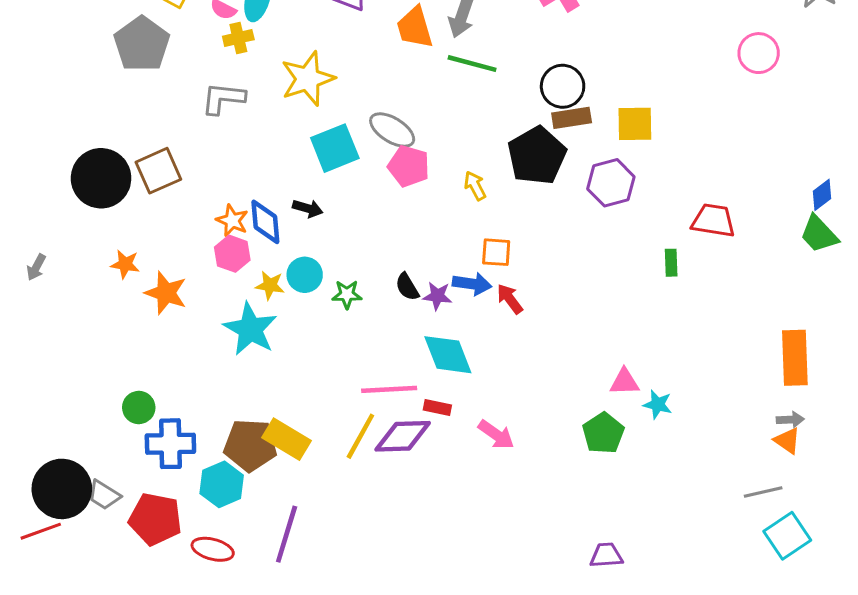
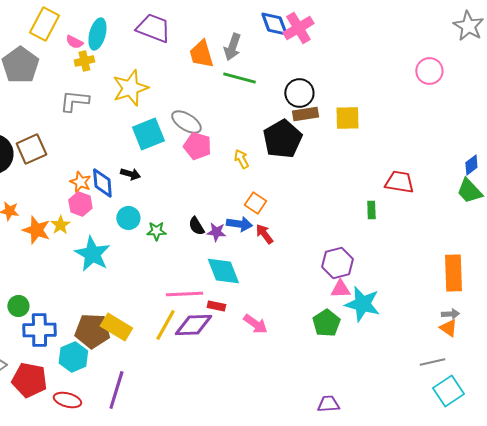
purple hexagon: (611, 183) -> (337, 263), moved
orange square: (496, 252) -> (255, 203), turned 30
yellow star: (270, 285) -> (60, 225), moved, turned 30
cyan star: (658, 404) -> (362, 304), size x1.8

